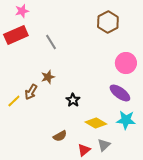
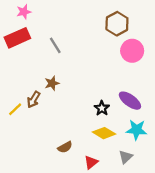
pink circle: (126, 63) -> (132, 51), moved
black star: (73, 100) -> (102, 108), moved
gray triangle: (104, 145) -> (126, 157), moved

